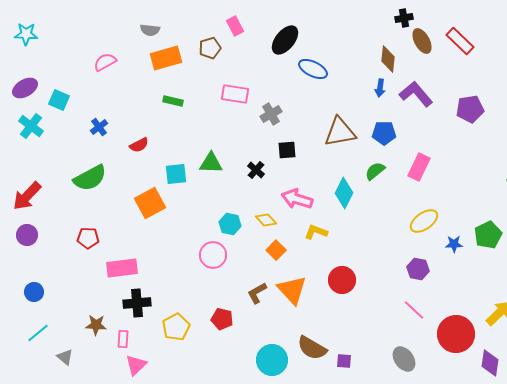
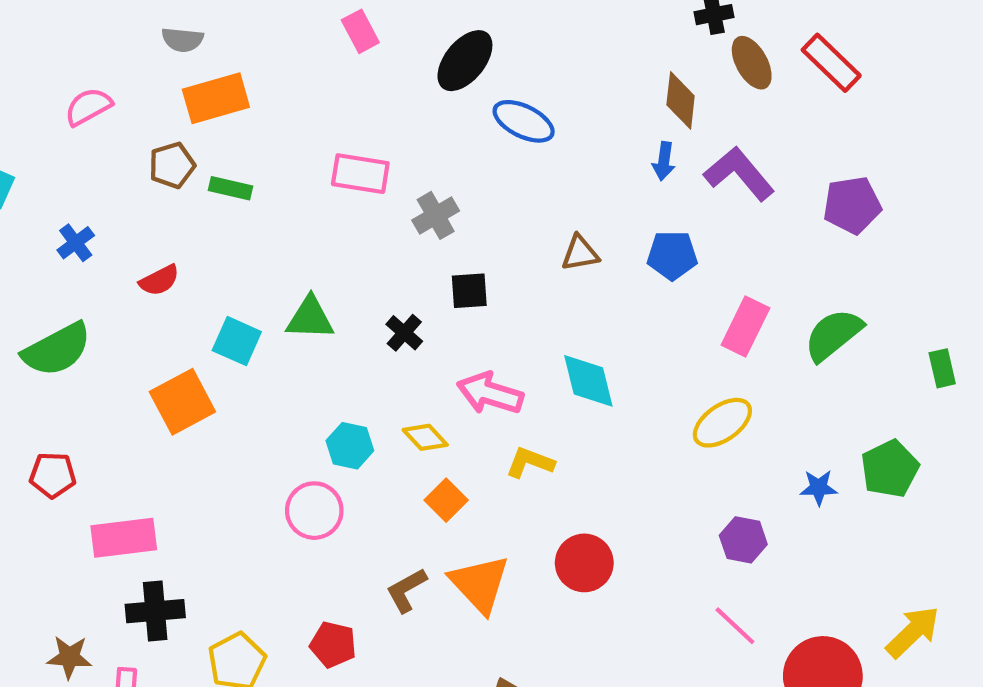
brown pentagon: (210, 48) -> (172, 165), moved
brown triangle: (340, 132) -> (580, 253), size x0.6
green semicircle: (375, 171) -> (833, 335), moved, size x1.4
cyan square: (176, 174) -> (237, 341), turned 30
cyan diamond: (344, 193) -> (588, 381), turned -40
yellow ellipse: (424, 221) -> (722, 423), moved

